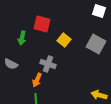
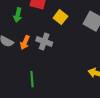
orange arrow: (37, 80) -> (25, 42), moved

